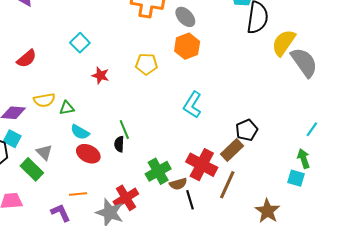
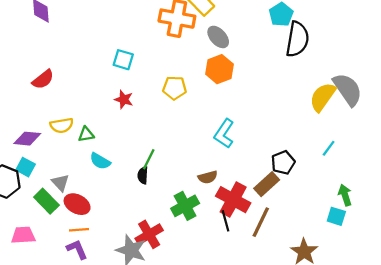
cyan square: (80, 43) -> (123, 60), moved, turned -30
yellow semicircle: (284, 43) -> (323, 97), moved
green line: (124, 129) -> (149, 159), turned 48
cyan line: (312, 129) -> (329, 148), moved
red ellipse: (88, 154) -> (77, 204), moved
brown semicircle: (178, 184) -> (208, 177), moved
orange line: (78, 194) -> (79, 230), moved
black line: (190, 200) -> (225, 221), moved

